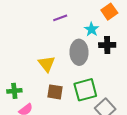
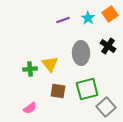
cyan star: (92, 29) -> (88, 18), moved
black cross: (107, 45) -> (108, 46), turned 35
green cross: (14, 91) -> (30, 69), moved

